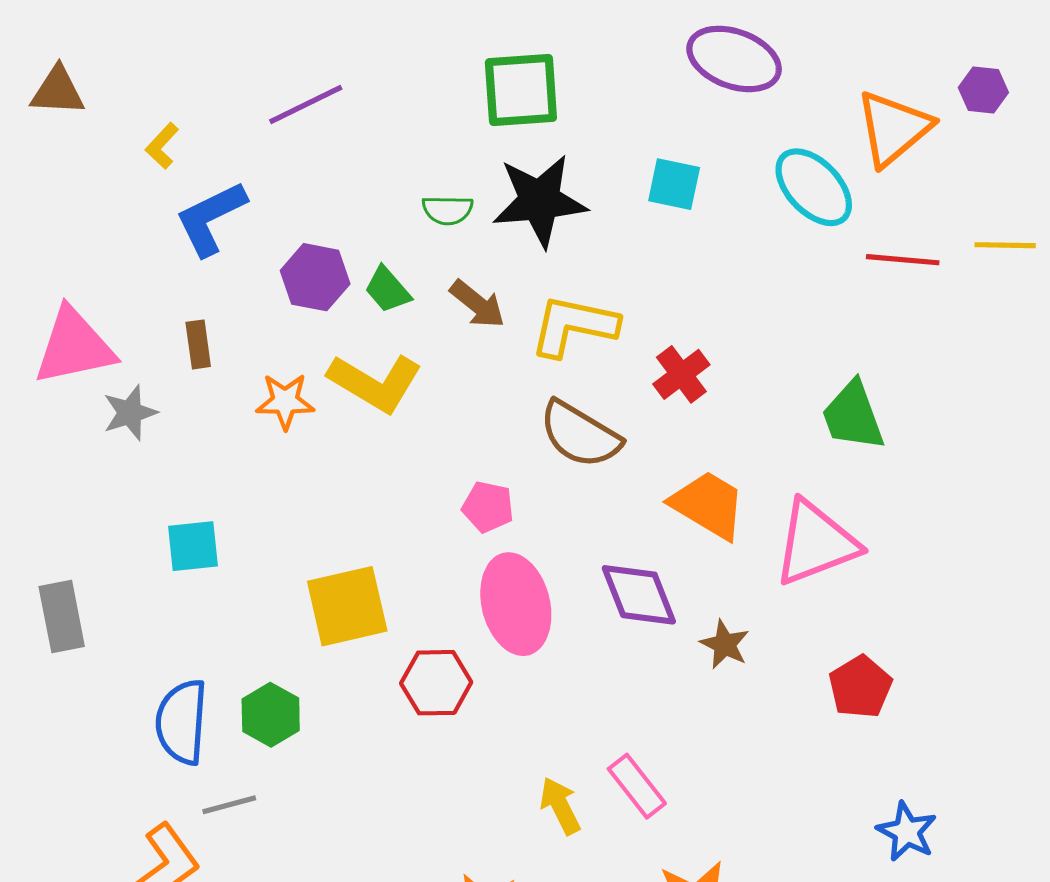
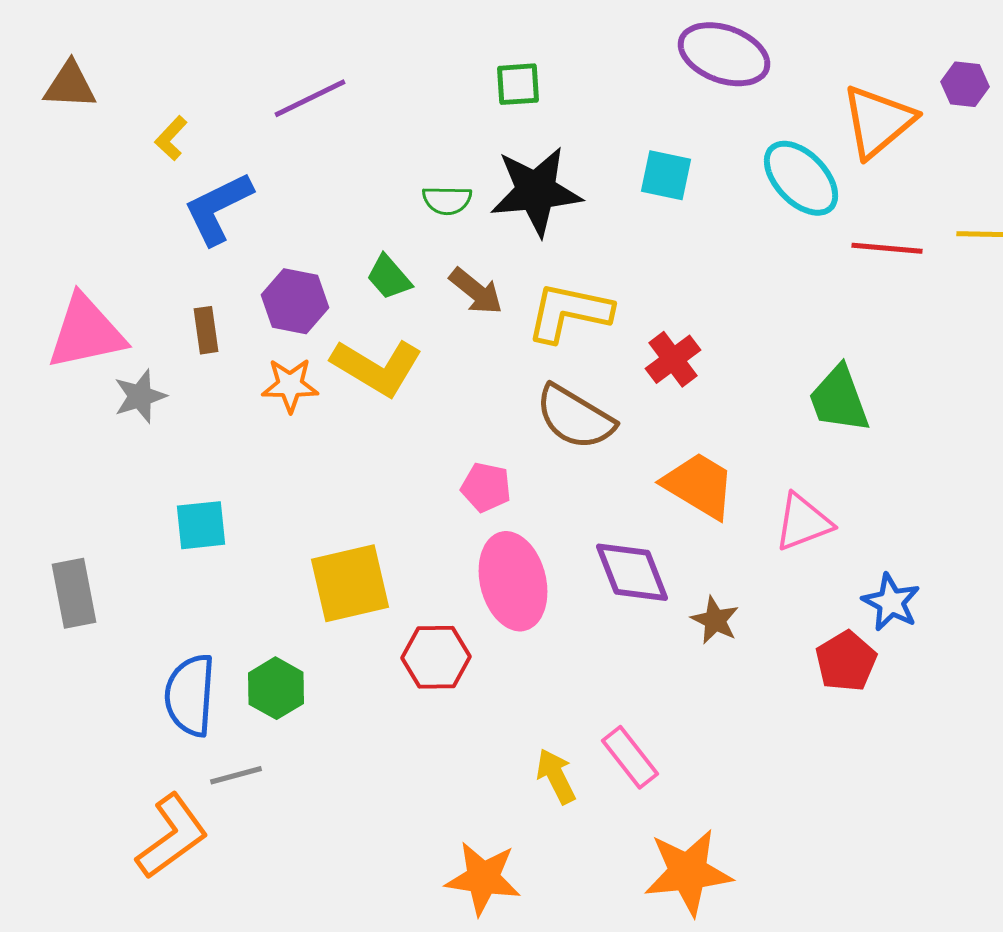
green square: (521, 90) -> (518, 84), size x0.6
purple hexagon: (315, 277) -> (295, 301), moved
pink triangle: (816, 543) -> (803, 522), size x0.7
blue star: (907, 832) -> (891, 602), moved

